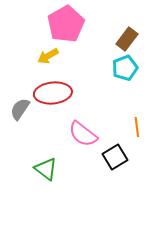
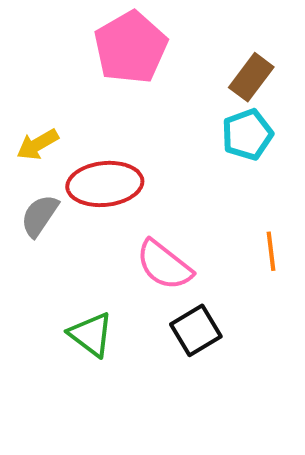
yellow arrow: (48, 56) -> (38, 144), moved
black square: (115, 157) -> (196, 330), moved

